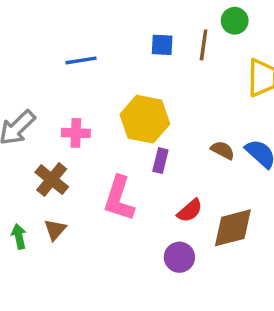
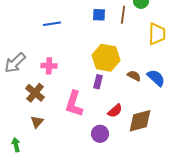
yellow hexagon: (145, 119) -> (106, 58), moved
green arrow: (19, 236) -> (16, 145), moved
purple circle: (179, 257) -> (100, 134), moved

